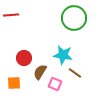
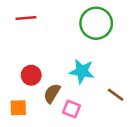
red line: (11, 15) -> (26, 18), moved
brown line: (75, 73) -> (116, 95), moved

